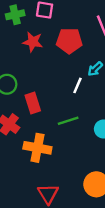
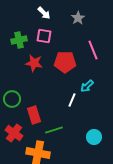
green line: (68, 121) -> (54, 130), moved

